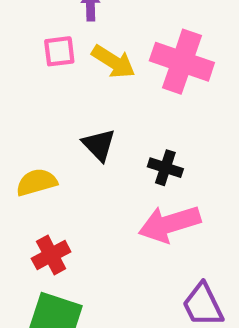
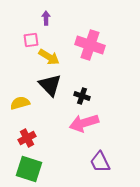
yellow arrow: (113, 62) -> (49, 57), moved
black triangle: (99, 145) -> (50, 85), size x1.4

